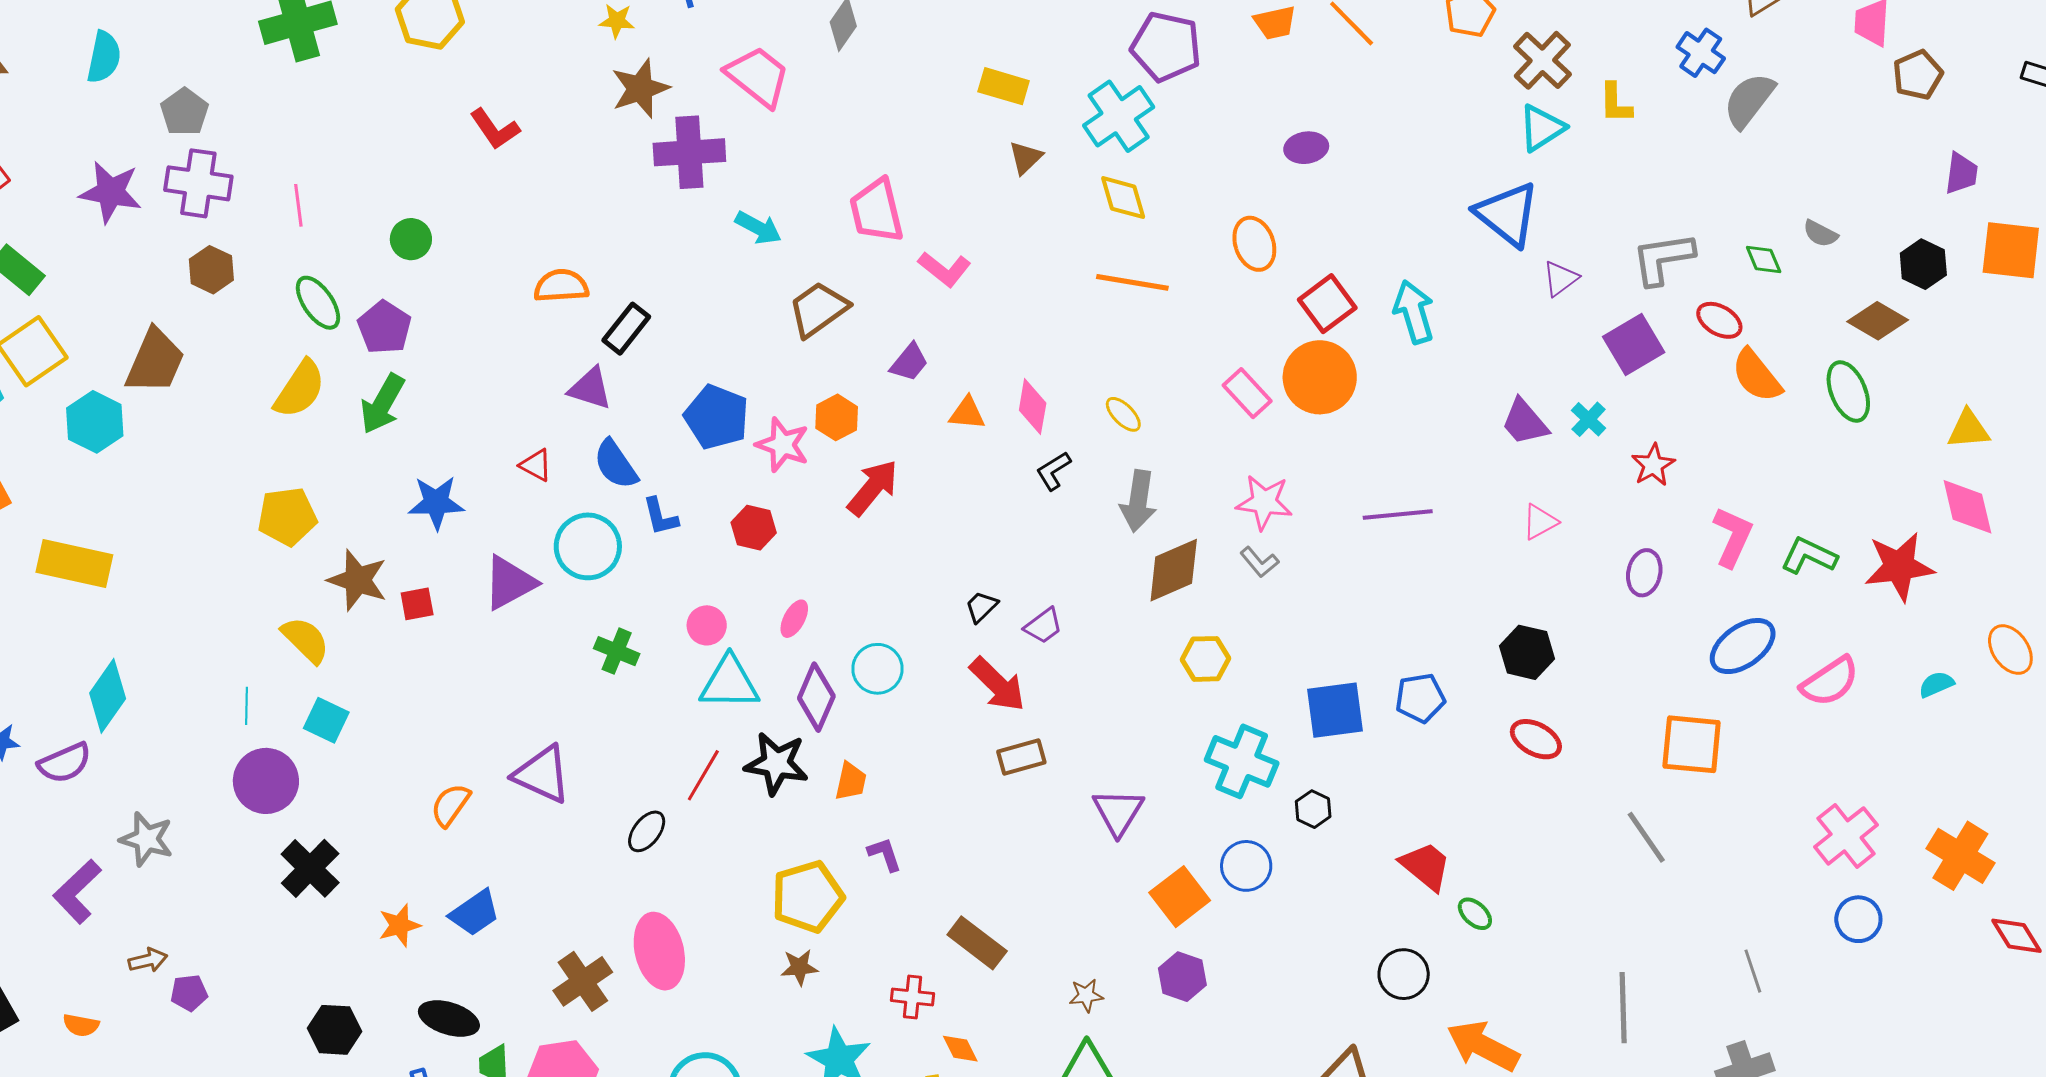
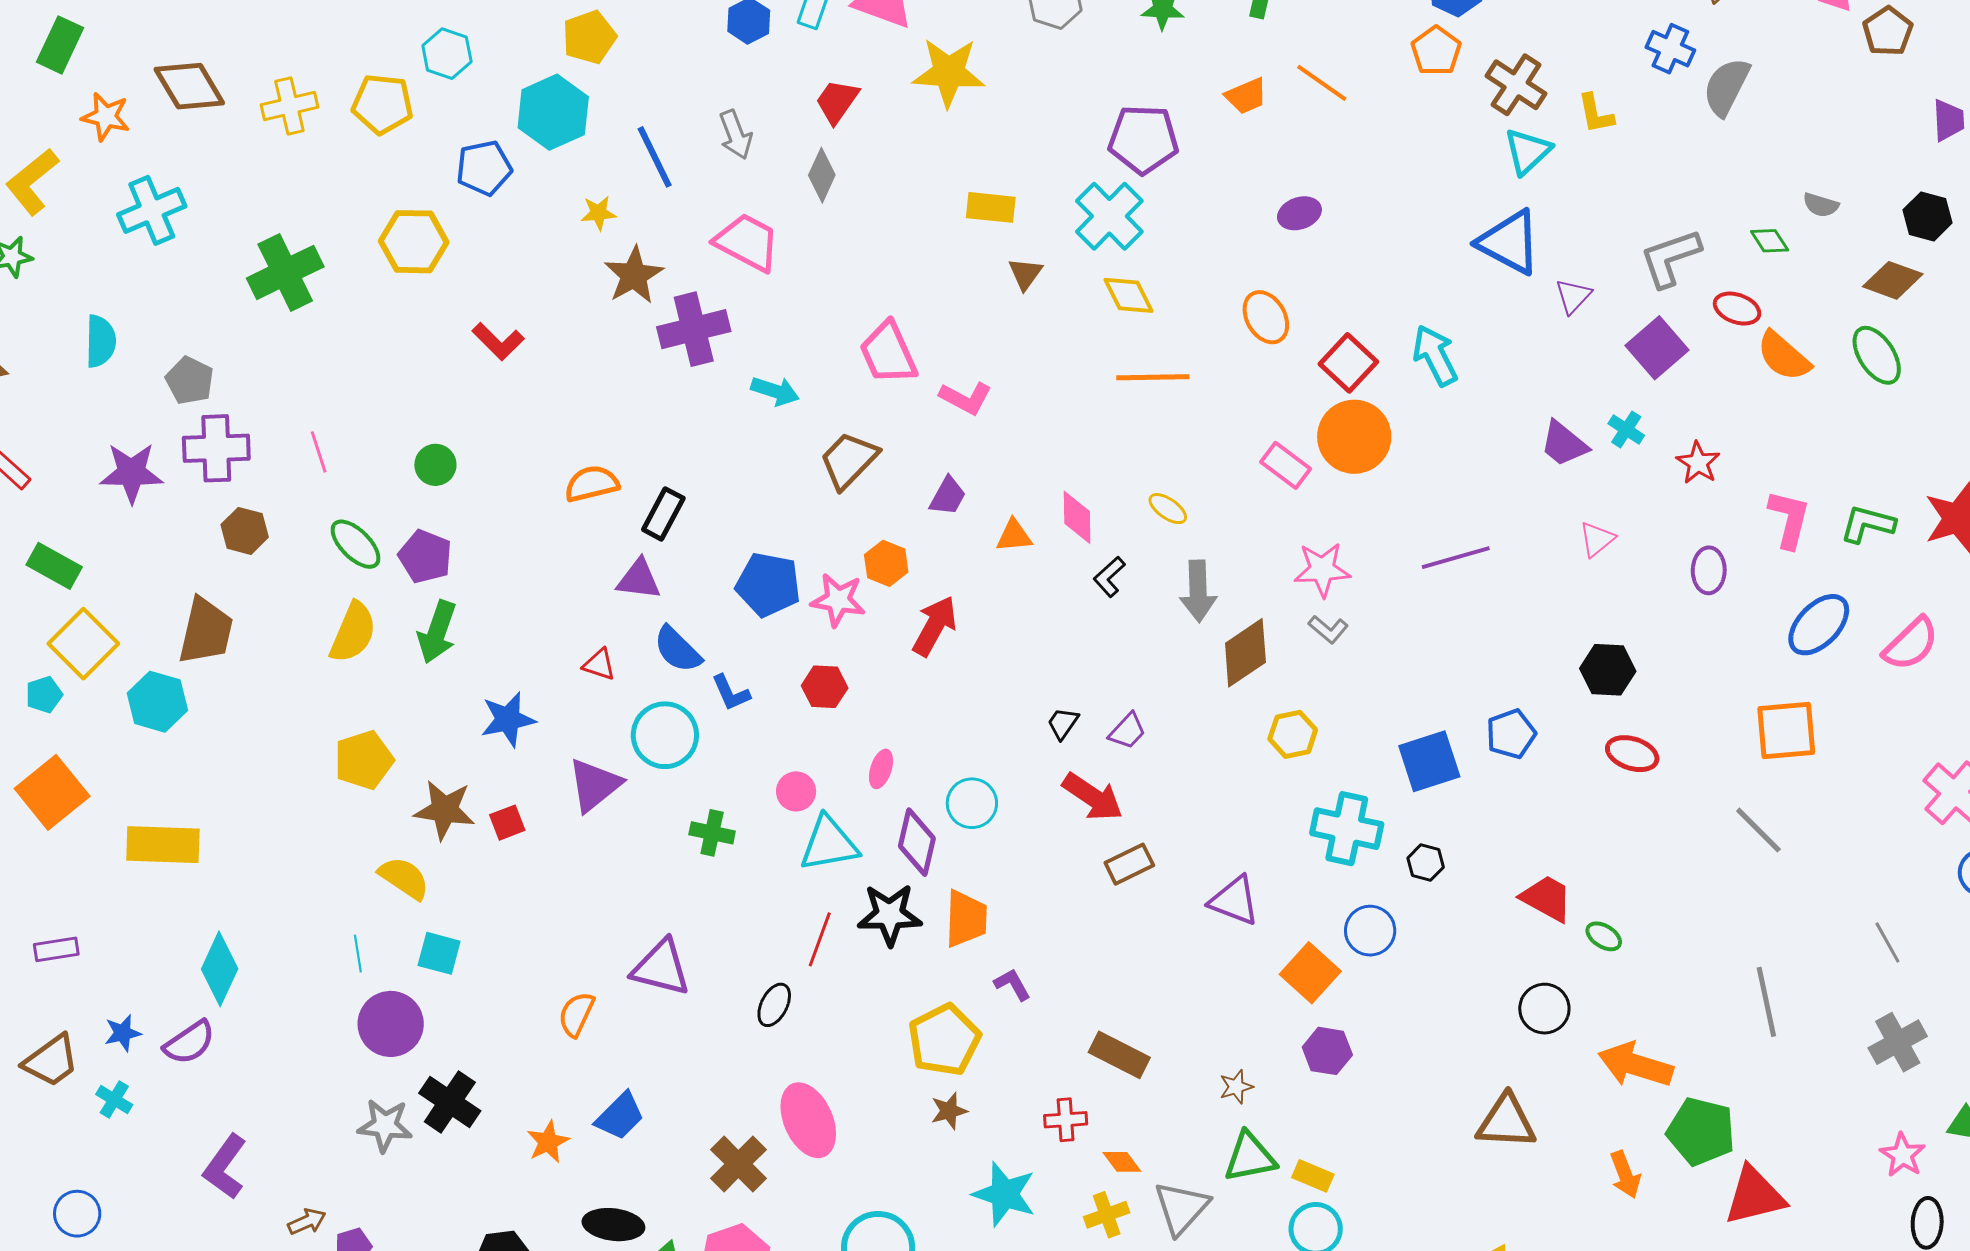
orange trapezoid: (851, 781) -> (966, 919), size x1.5
purple triangle: (1118, 812) -> (1234, 901), turned -30
gray star: (146, 839) -> (385, 1125), moved

